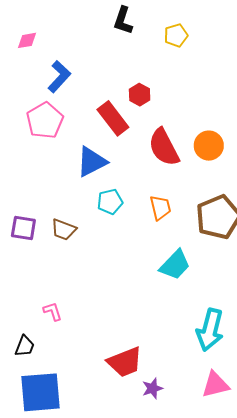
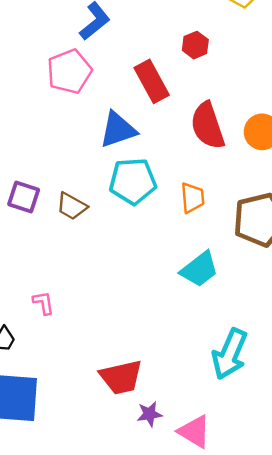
red hexagon: (140, 95) -> (195, 45), moved
cyan pentagon: (110, 202) -> (133, 181), size x1.5
pink triangle: (215, 385) -> (194, 432), moved, turned 36

